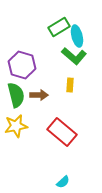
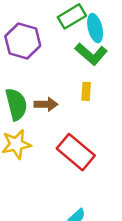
purple hexagon: (22, 65) -> (23, 41), moved

